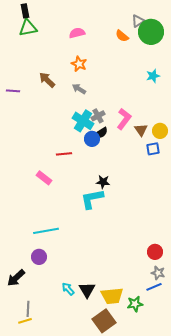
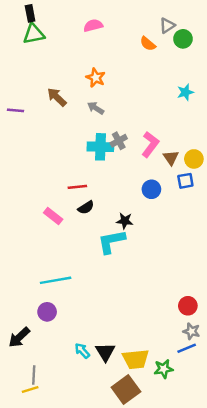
green circle: (151, 32) -> (183, 39), size x0.6
pink semicircle: (77, 33) -> (93, 25), moved
cyan cross: (83, 121) -> (100, 147), turned -30
black semicircle: (101, 133) -> (86, 207), moved
blue circle: (92, 139) -> (151, 189), moved

